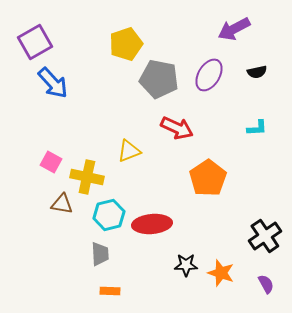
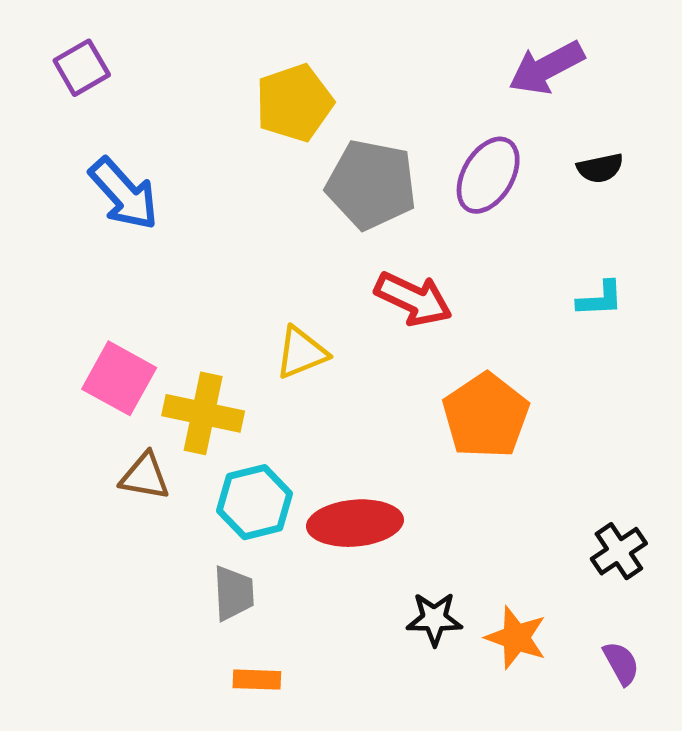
purple square: (35, 42) -> (82, 68), moved, size x0.7
pink square: (51, 162) -> (119, 378), size x1.4
black cross: (265, 236) -> (619, 551), size x0.7

